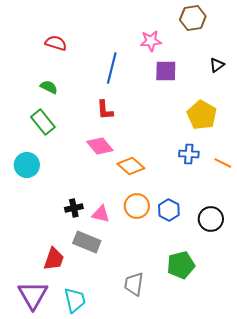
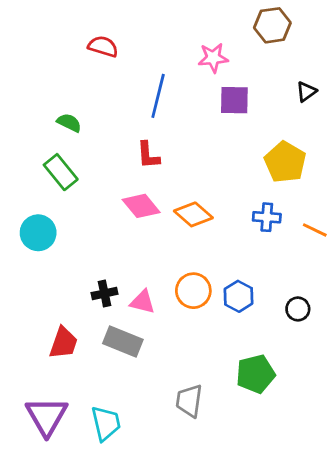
red semicircle: (56, 43) -> (103, 46), moved
orange diamond: (131, 166) -> (193, 214), moved
black circle: (211, 219) -> (298, 309), size x0.7
red trapezoid: (54, 259) -> (64, 343), moved

